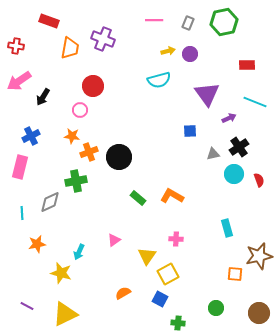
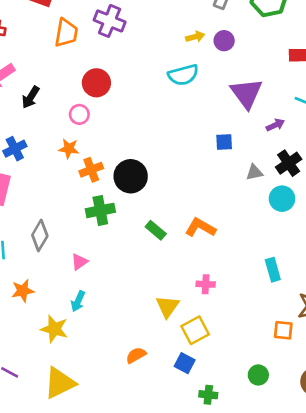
green cross: (76, 181) -> (100, 210), moved
gray diamond: (50, 202) -> (40, 235), turned -35
pink triangle: (114, 240) -> (79, 262), moved

